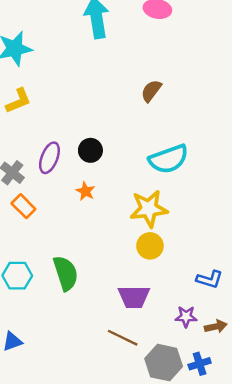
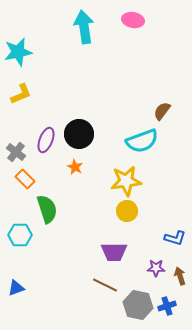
brown semicircle: (151, 91) -> (162, 111), moved
black circle: (90, 150) -> (79, 134), size x1.5
green semicircle: (66, 273) -> (47, 209), moved
brown arrow: (216, 327) -> (180, 276), turned -96

